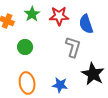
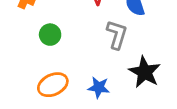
orange ellipse: (27, 83) -> (53, 85), turned 75

